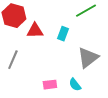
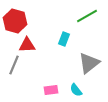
red triangle: (35, 31) -> (27, 45), moved

